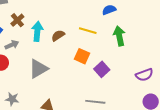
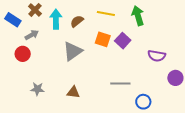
gray triangle: (38, 69) -> (73, 51), moved
purple square: (102, 69) -> (123, 41), moved
purple semicircle: (144, 75) -> (157, 56), moved, turned 36

